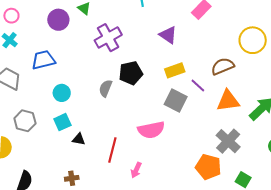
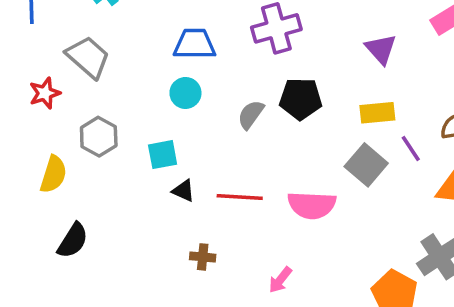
blue trapezoid: (43, 60) -> (194, 44), moved
cyan circle: (62, 93) -> (185, 93), moved
red line: (112, 150) -> (240, 197), moved, turned 65
pink arrow: (136, 170) -> (280, 280), moved
brown cross: (72, 178) -> (203, 257), moved

